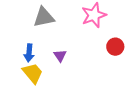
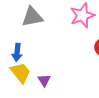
purple triangle: (60, 56) -> (44, 80), moved

